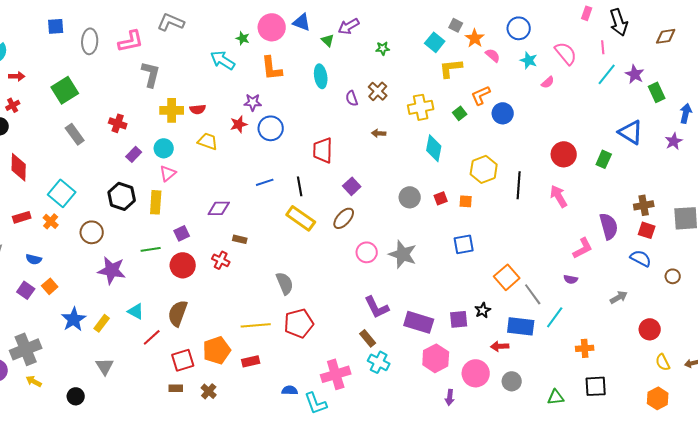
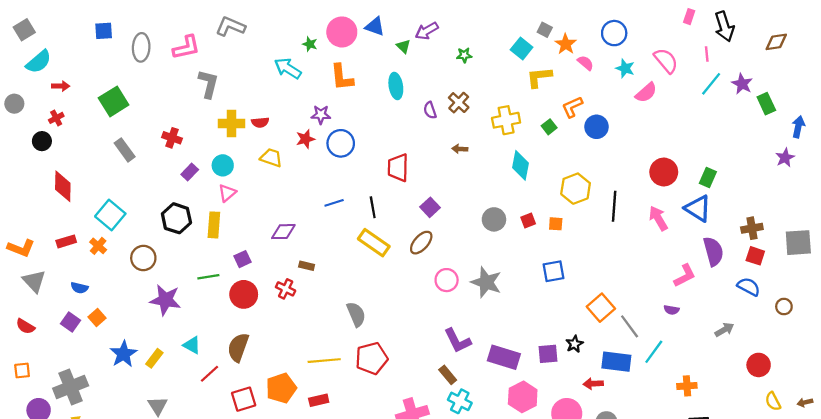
pink semicircle: (548, 82) -> (646, 93), size x1.5
blue triangle: (631, 132) -> (698, 208), moved

